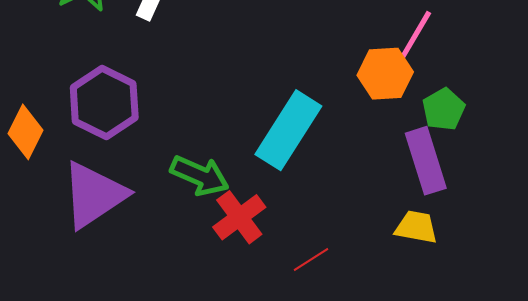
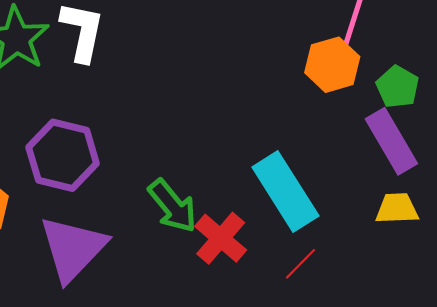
cyan rectangle: (288, 130) -> (285, 191), moved, turned -52
green arrow: (200, 176) -> (173, 206), turned 40

